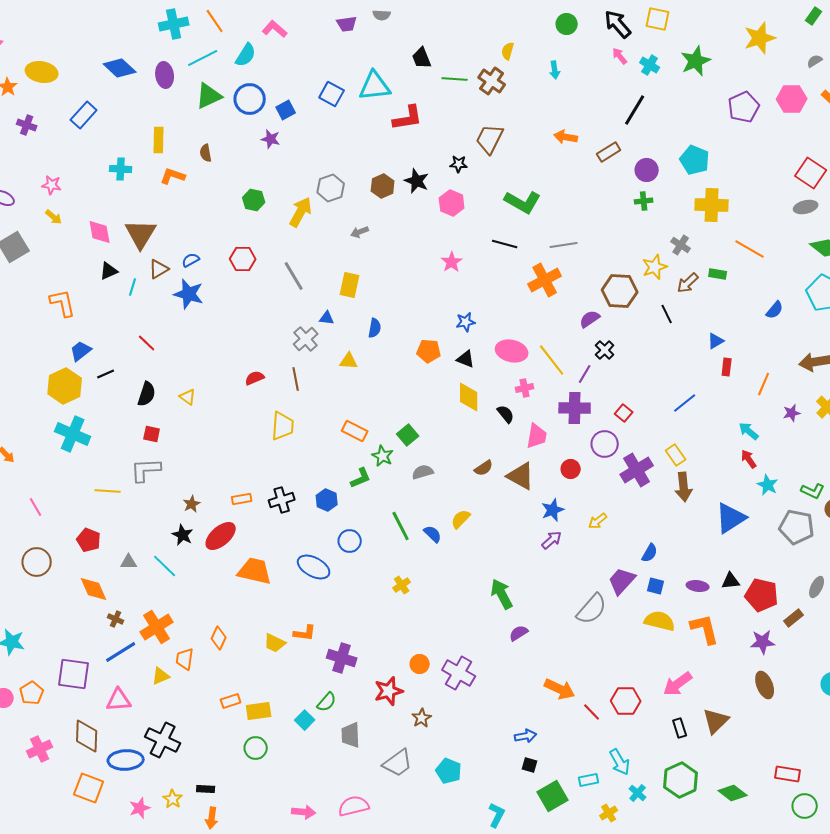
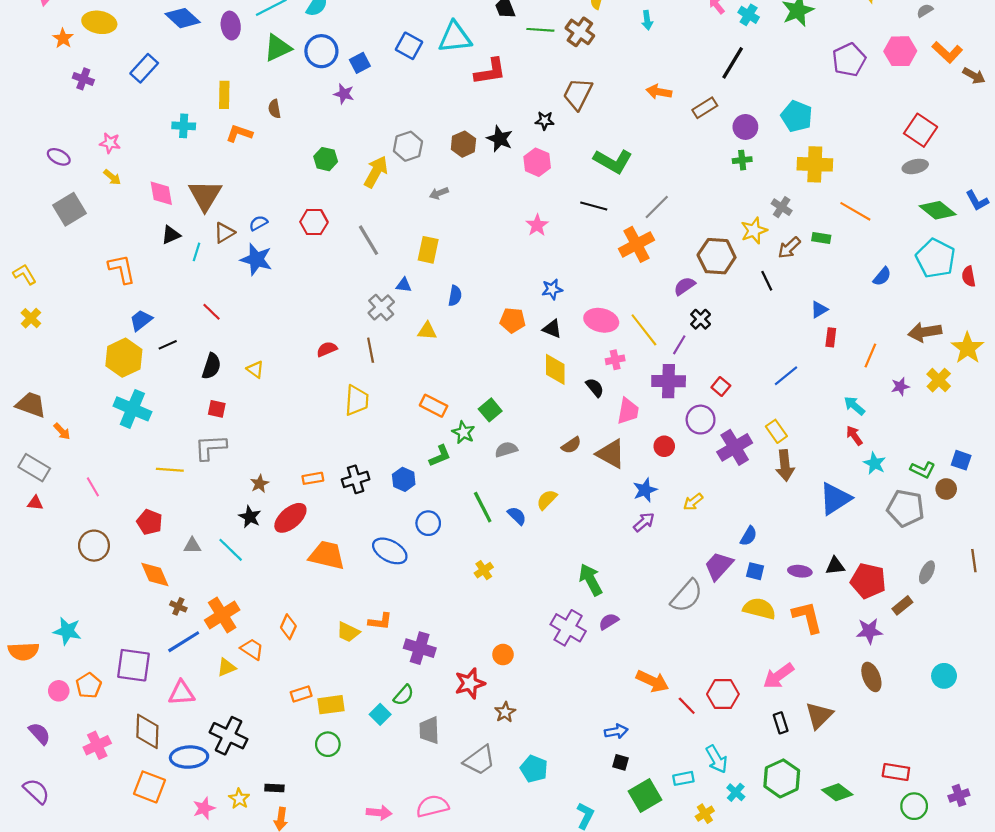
gray line: (564, 245) -> (657, 207), turned -36
orange trapezoid: (185, 659) -> (252, 649), turned 115
purple cross: (459, 673) -> (568, 628), moved

